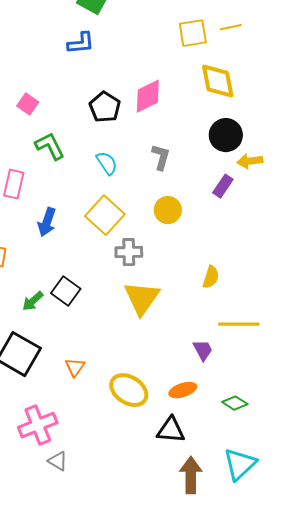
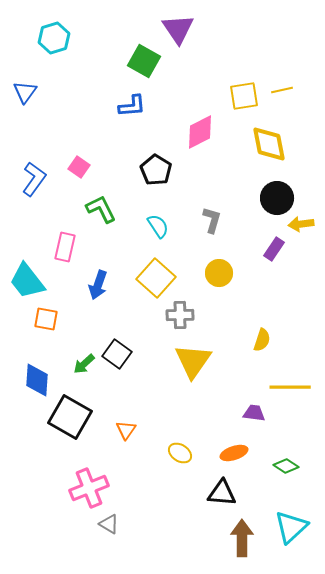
pink diamond: (148, 96) -> (200, 132), moved
purple trapezoid: (203, 350) -> (254, 413), turned -55
yellow ellipse: (129, 390) -> (180, 453), size x0.6

